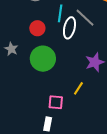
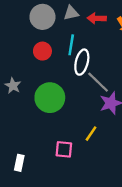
gray line: (85, 18) -> (98, 82), moved
red circle: (37, 28) -> (42, 51), moved
white rectangle: (48, 124) -> (19, 163), moved

